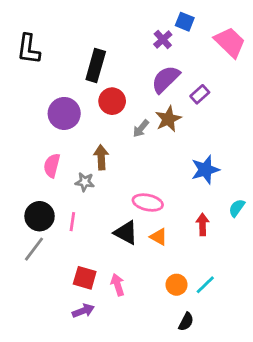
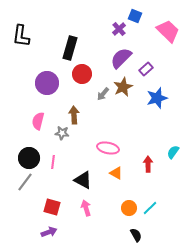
blue star: (205, 170) -> (157, 98), moved
black triangle: (126, 233) -> (83, 180), moved
red square: (85, 278) -> (52, 207), moved
purple arrow: (83, 311) -> (49, 232), moved
black semicircle: (186, 322) -> (136, 235), turned -56

